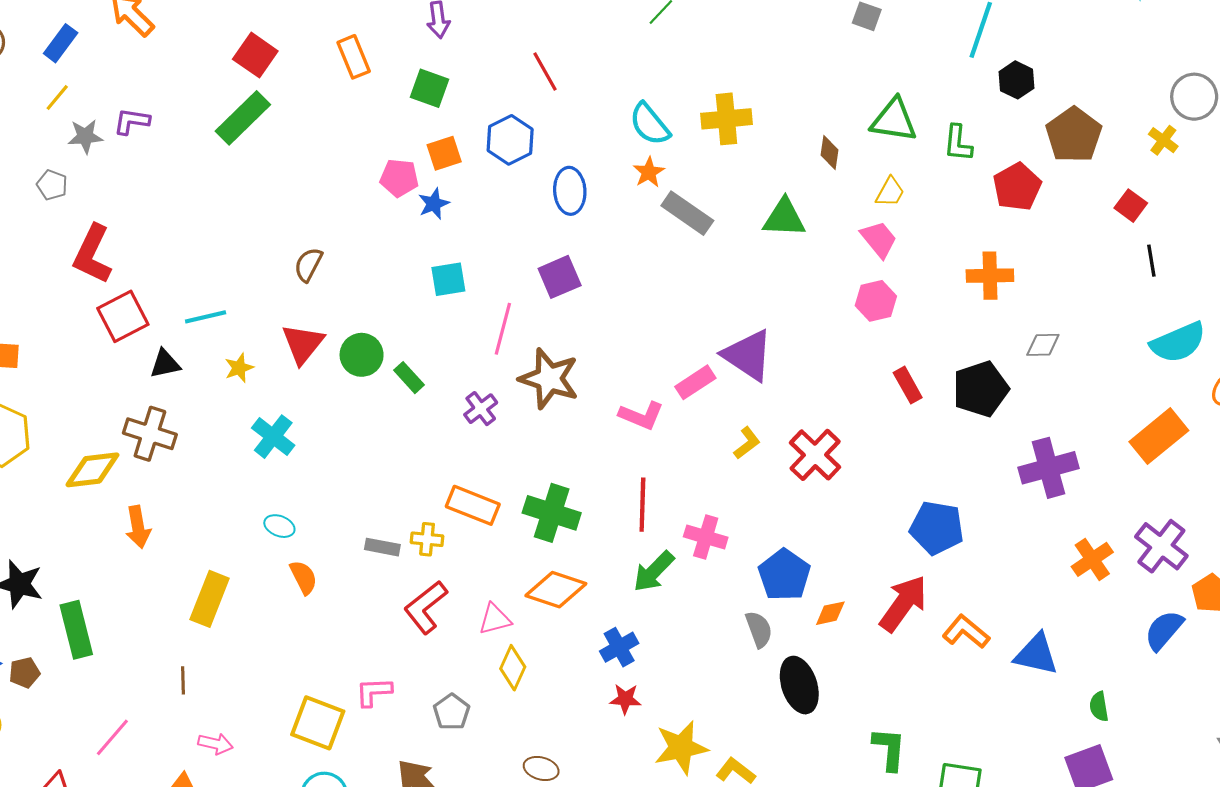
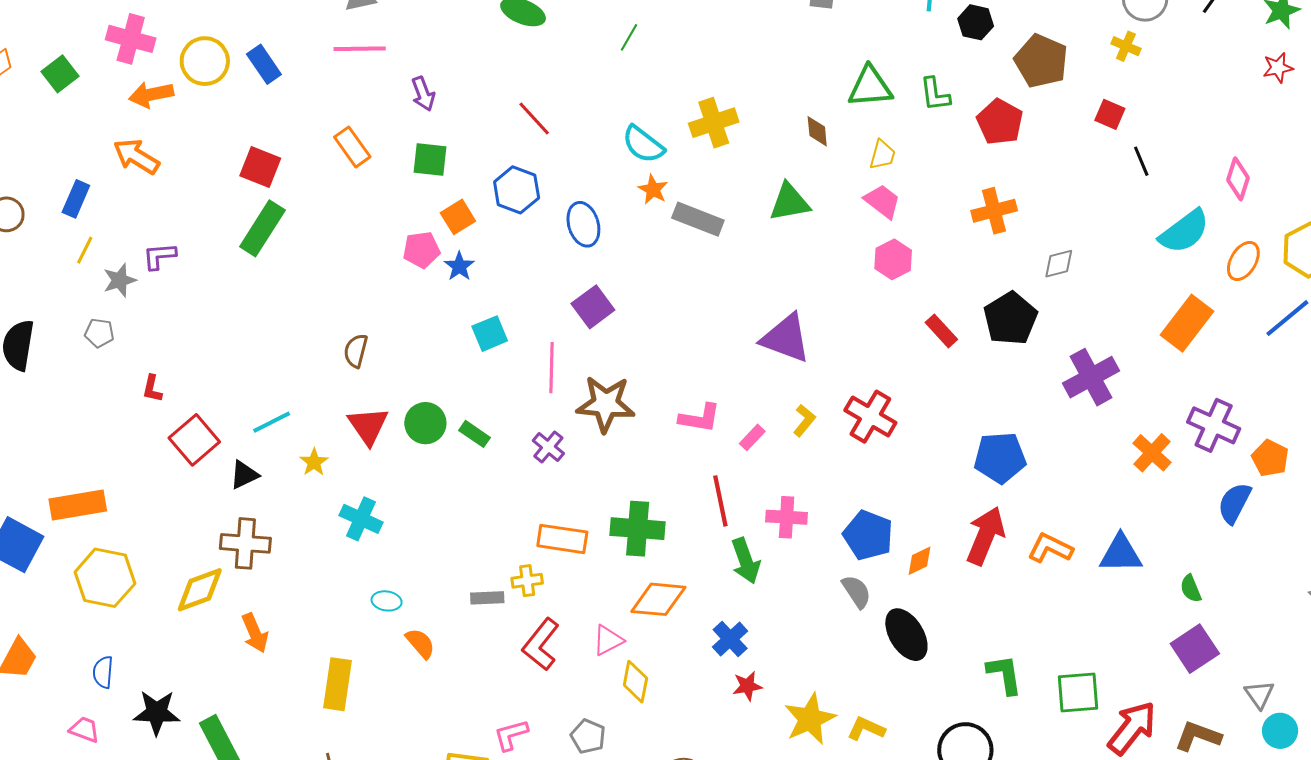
red L-shape: (92, 254) -> (152, 389), size x0.5
pink rectangle: (695, 382) -> (752, 437), moved, size x0.7
green arrow: (654, 571) -> (746, 561), turned -51

